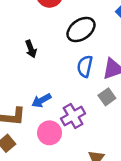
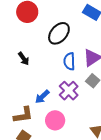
purple cross: (73, 116) -> (69, 91), moved

